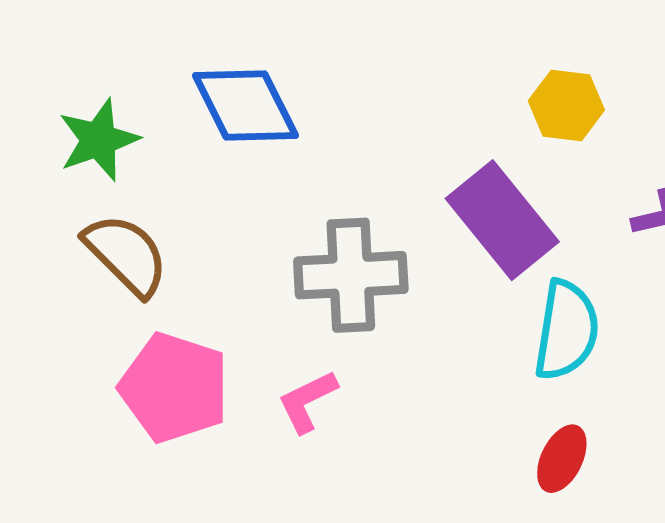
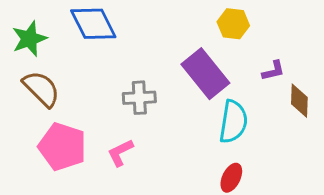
gray cross: (351, 275) -> (139, 98), size x0.7

